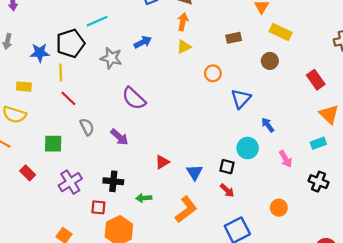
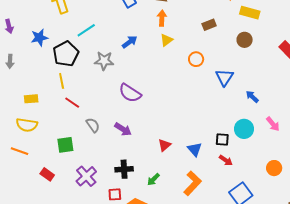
blue star: (40, 53) -> (39, 38), moved
cyan circle: (248, 148) -> (244, 129), moved
green arrow: (144, 198) -> (153, 179), turned -32

